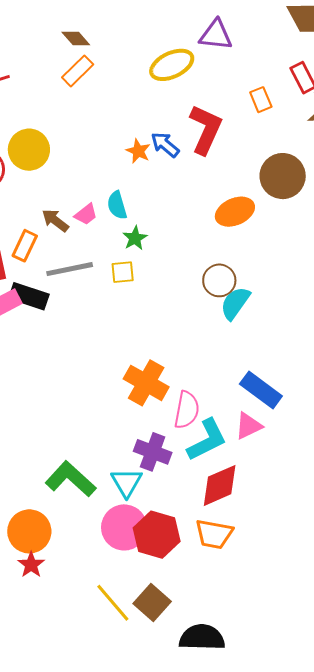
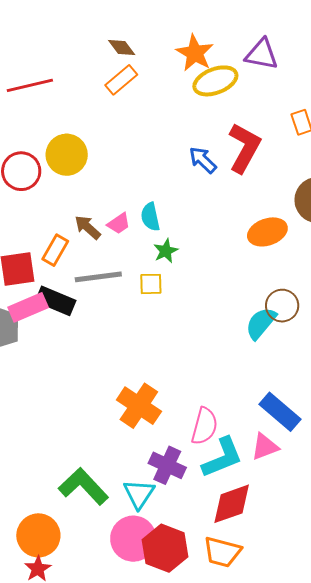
orange star: (138, 151) -> (195, 53), moved, size x1.5
brown circle: (219, 280) -> (282, 306), moved
orange cross: (146, 383) -> (139, 406), moved

